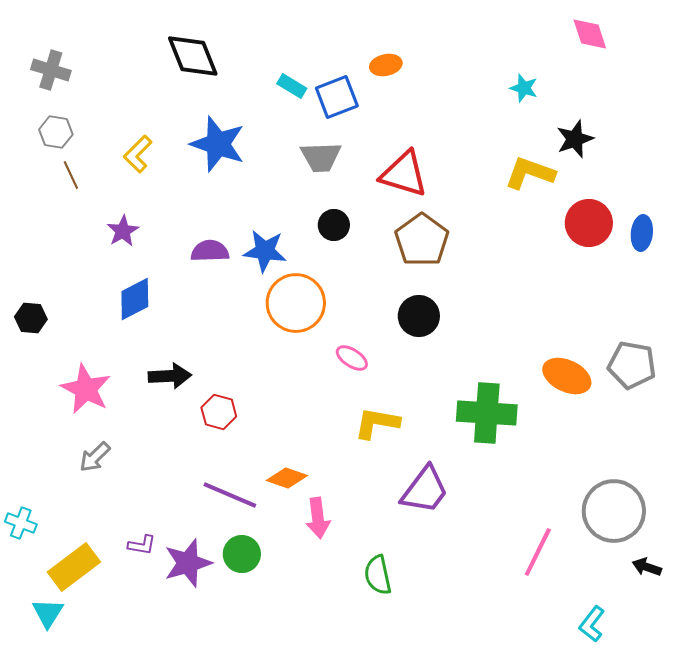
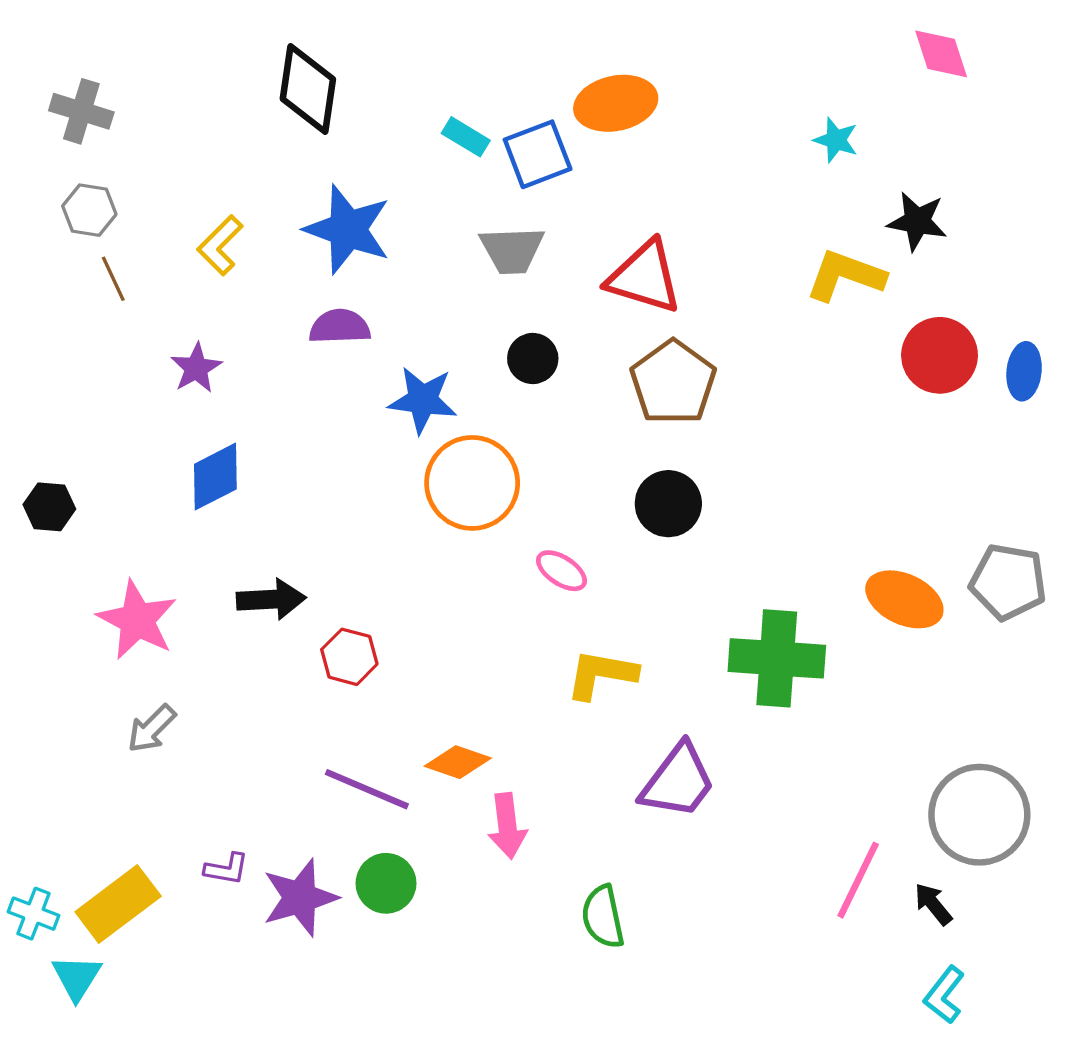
black diamond: (193, 56) -> (308, 89), turned 30
orange ellipse: (386, 65) -> (616, 103), size x1.6
black star: (575, 139) -> (917, 221), turned 30
purple semicircle: (210, 251) -> (340, 327), moved
cyan cross: (21, 523) -> (33, 914), moved
black arrow: (647, 567) -> (933, 904), moved, turned 32

